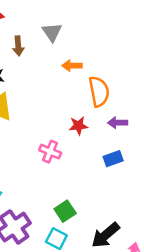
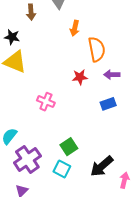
orange arrow: (72, 66) -> (75, 28), turned -77
pink cross: (50, 152) -> (46, 102), moved

